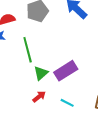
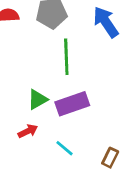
green line: (28, 50) -> (66, 57), moved

